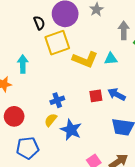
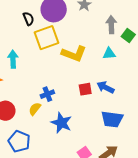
cyan triangle: (111, 59) -> (109, 54), moved
yellow semicircle: (51, 120) -> (35, 109), moved
blue pentagon: (28, 148) -> (19, 141), turned 30

